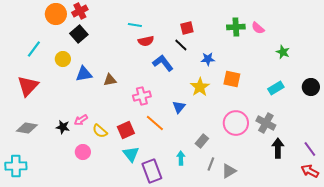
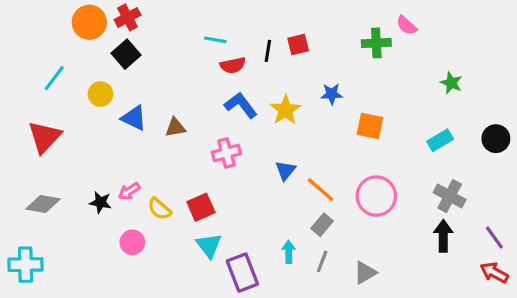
pink semicircle: (258, 28) -> (407, 25), moved
black line: (181, 45) -> (268, 51), moved, turned 56
blue L-shape: (163, 63) -> (241, 105), moved
blue triangle: (84, 74) -> (134, 118), turned 36
yellow star: (200, 87) -> (285, 110), moved
orange line: (155, 123) -> (320, 190), moved
gray cross: (266, 123) -> (450, 196), moved
gray line: (211, 164) -> (322, 261), moved

